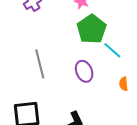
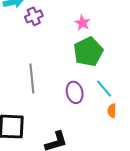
cyan line: (112, 50) -> (104, 89), moved

